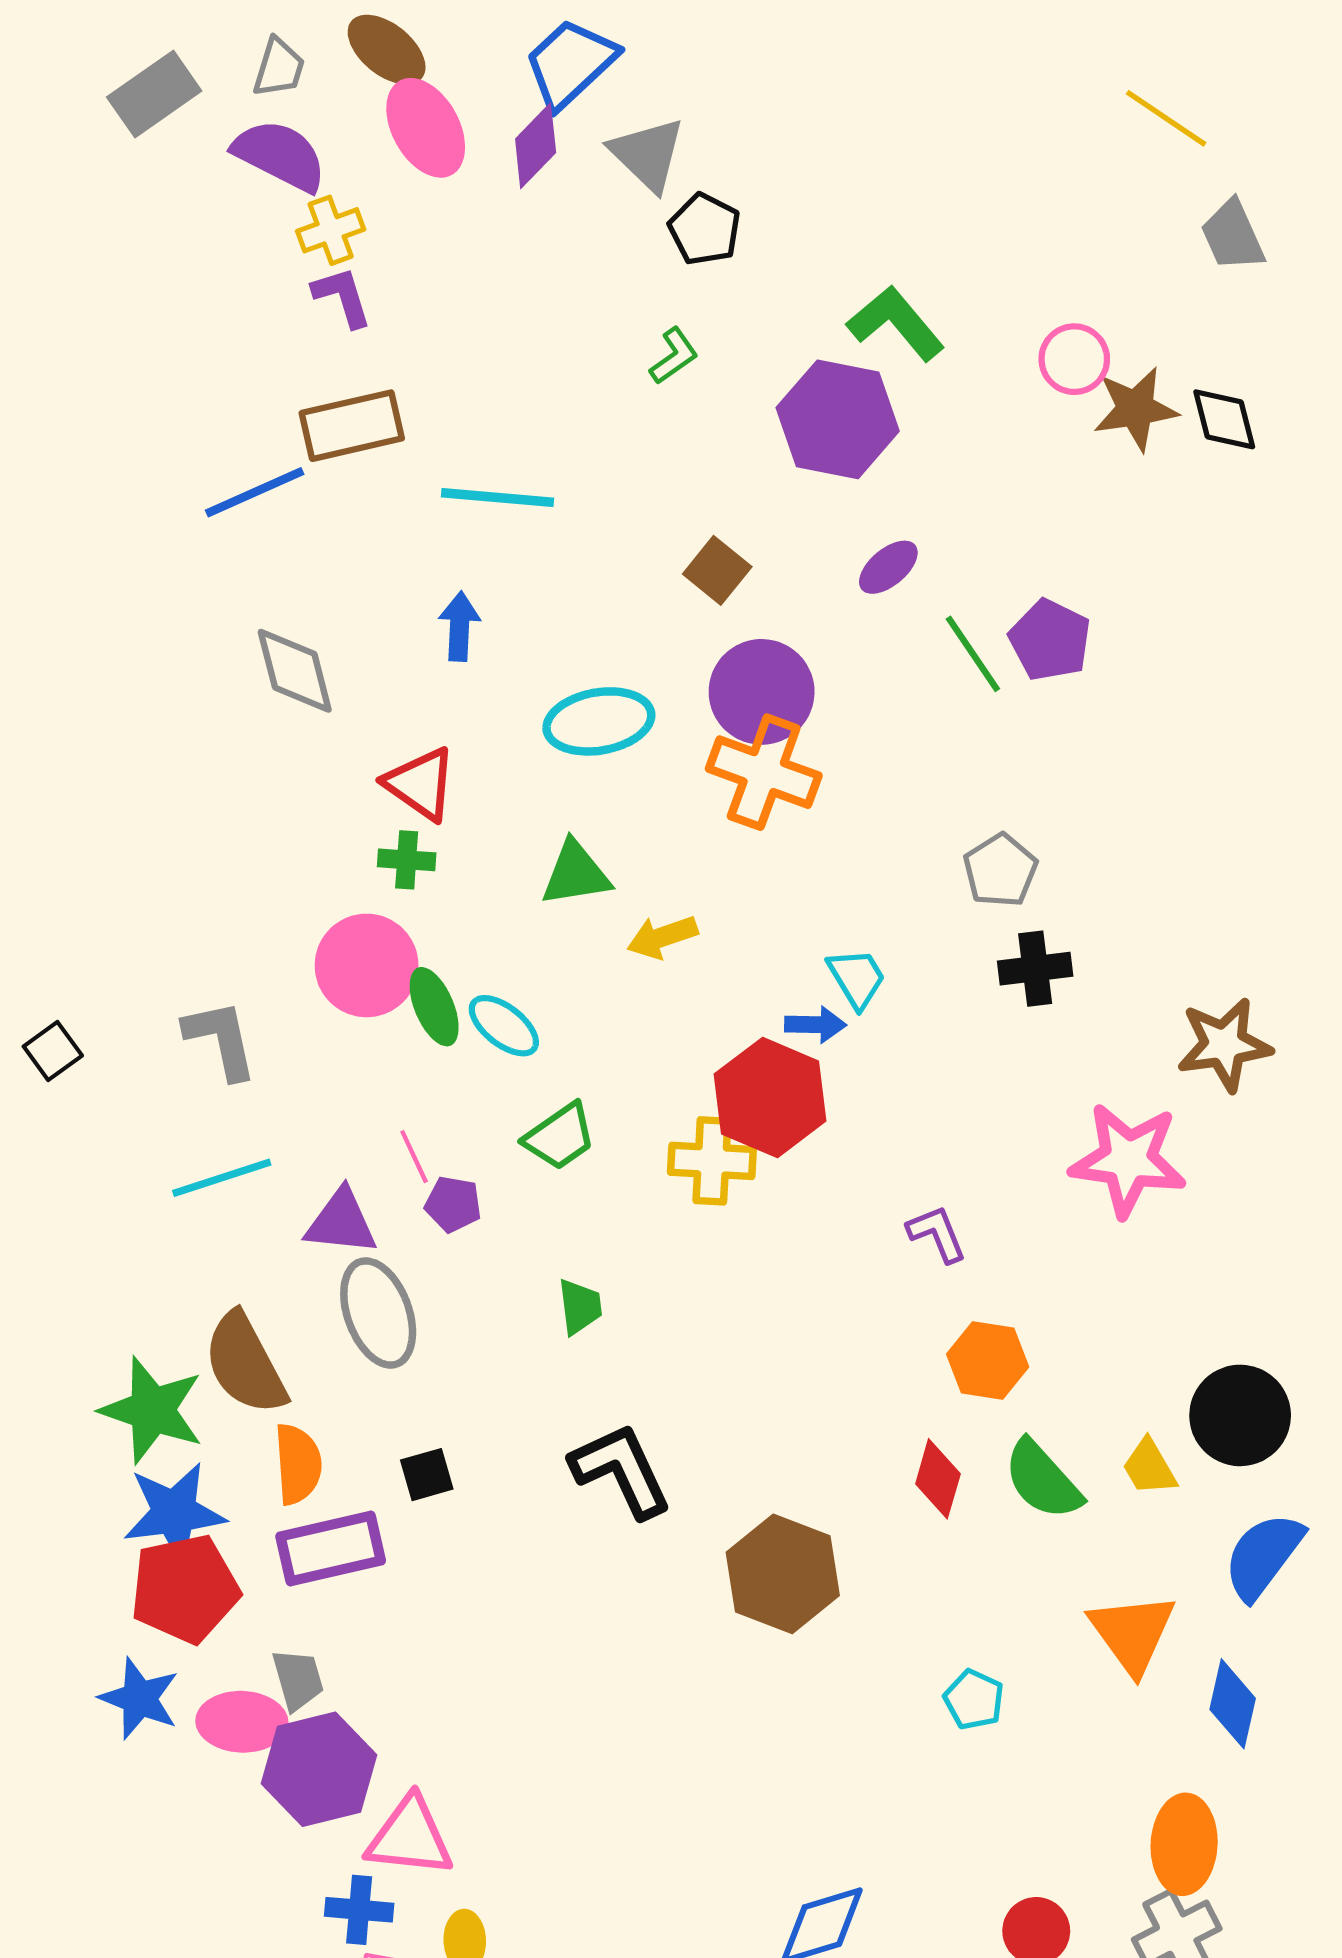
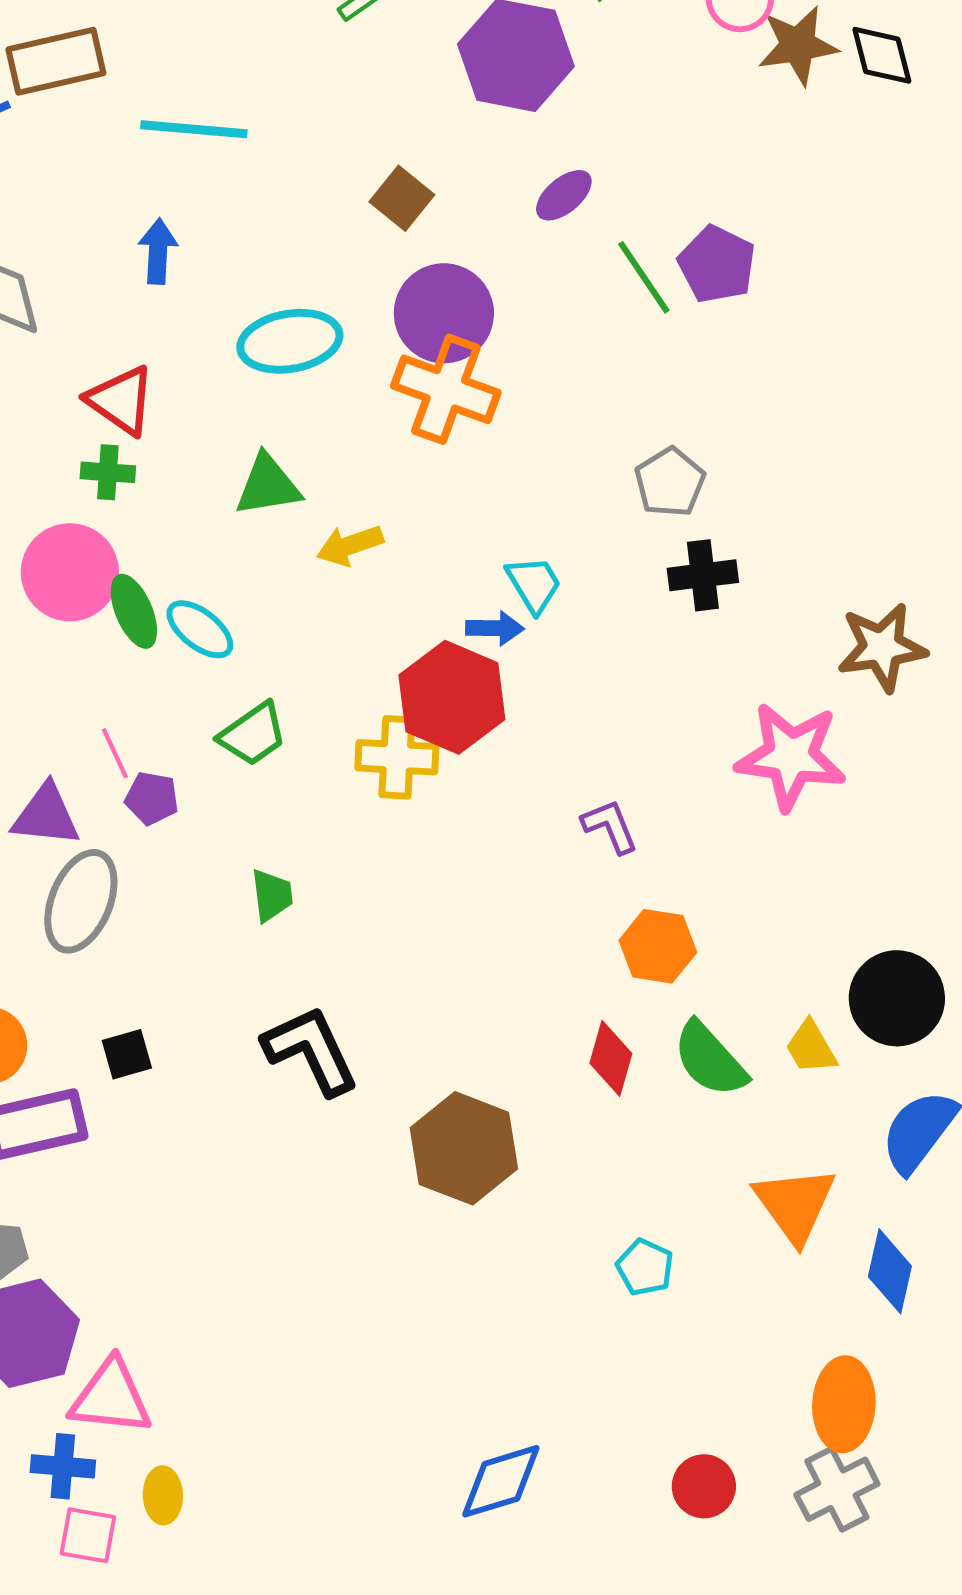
gray ellipse: (378, 1313) -> (81, 901), turned 42

